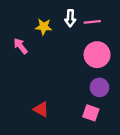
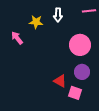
pink line: (92, 22) -> (89, 11), moved
red triangle: (41, 109) -> (60, 81), moved

